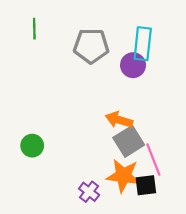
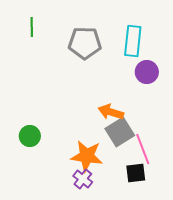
purple circle: (133, 65) -> (147, 72), moved
orange star: (123, 176) -> (87, 156), moved

